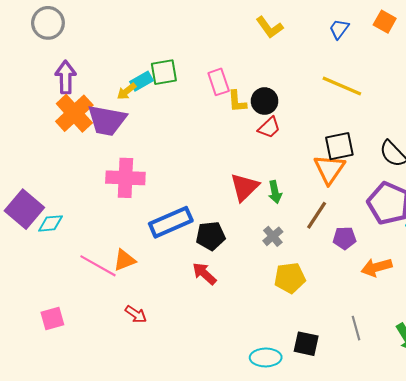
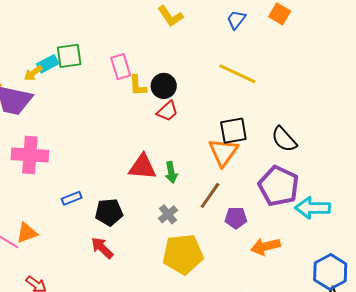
red triangle: (244, 187) -> (142, 167), turned 48
blue rectangle: (171, 222) -> (72, 198), size x0.5
yellow pentagon: (290, 278) -> (183, 254), size x1.4

